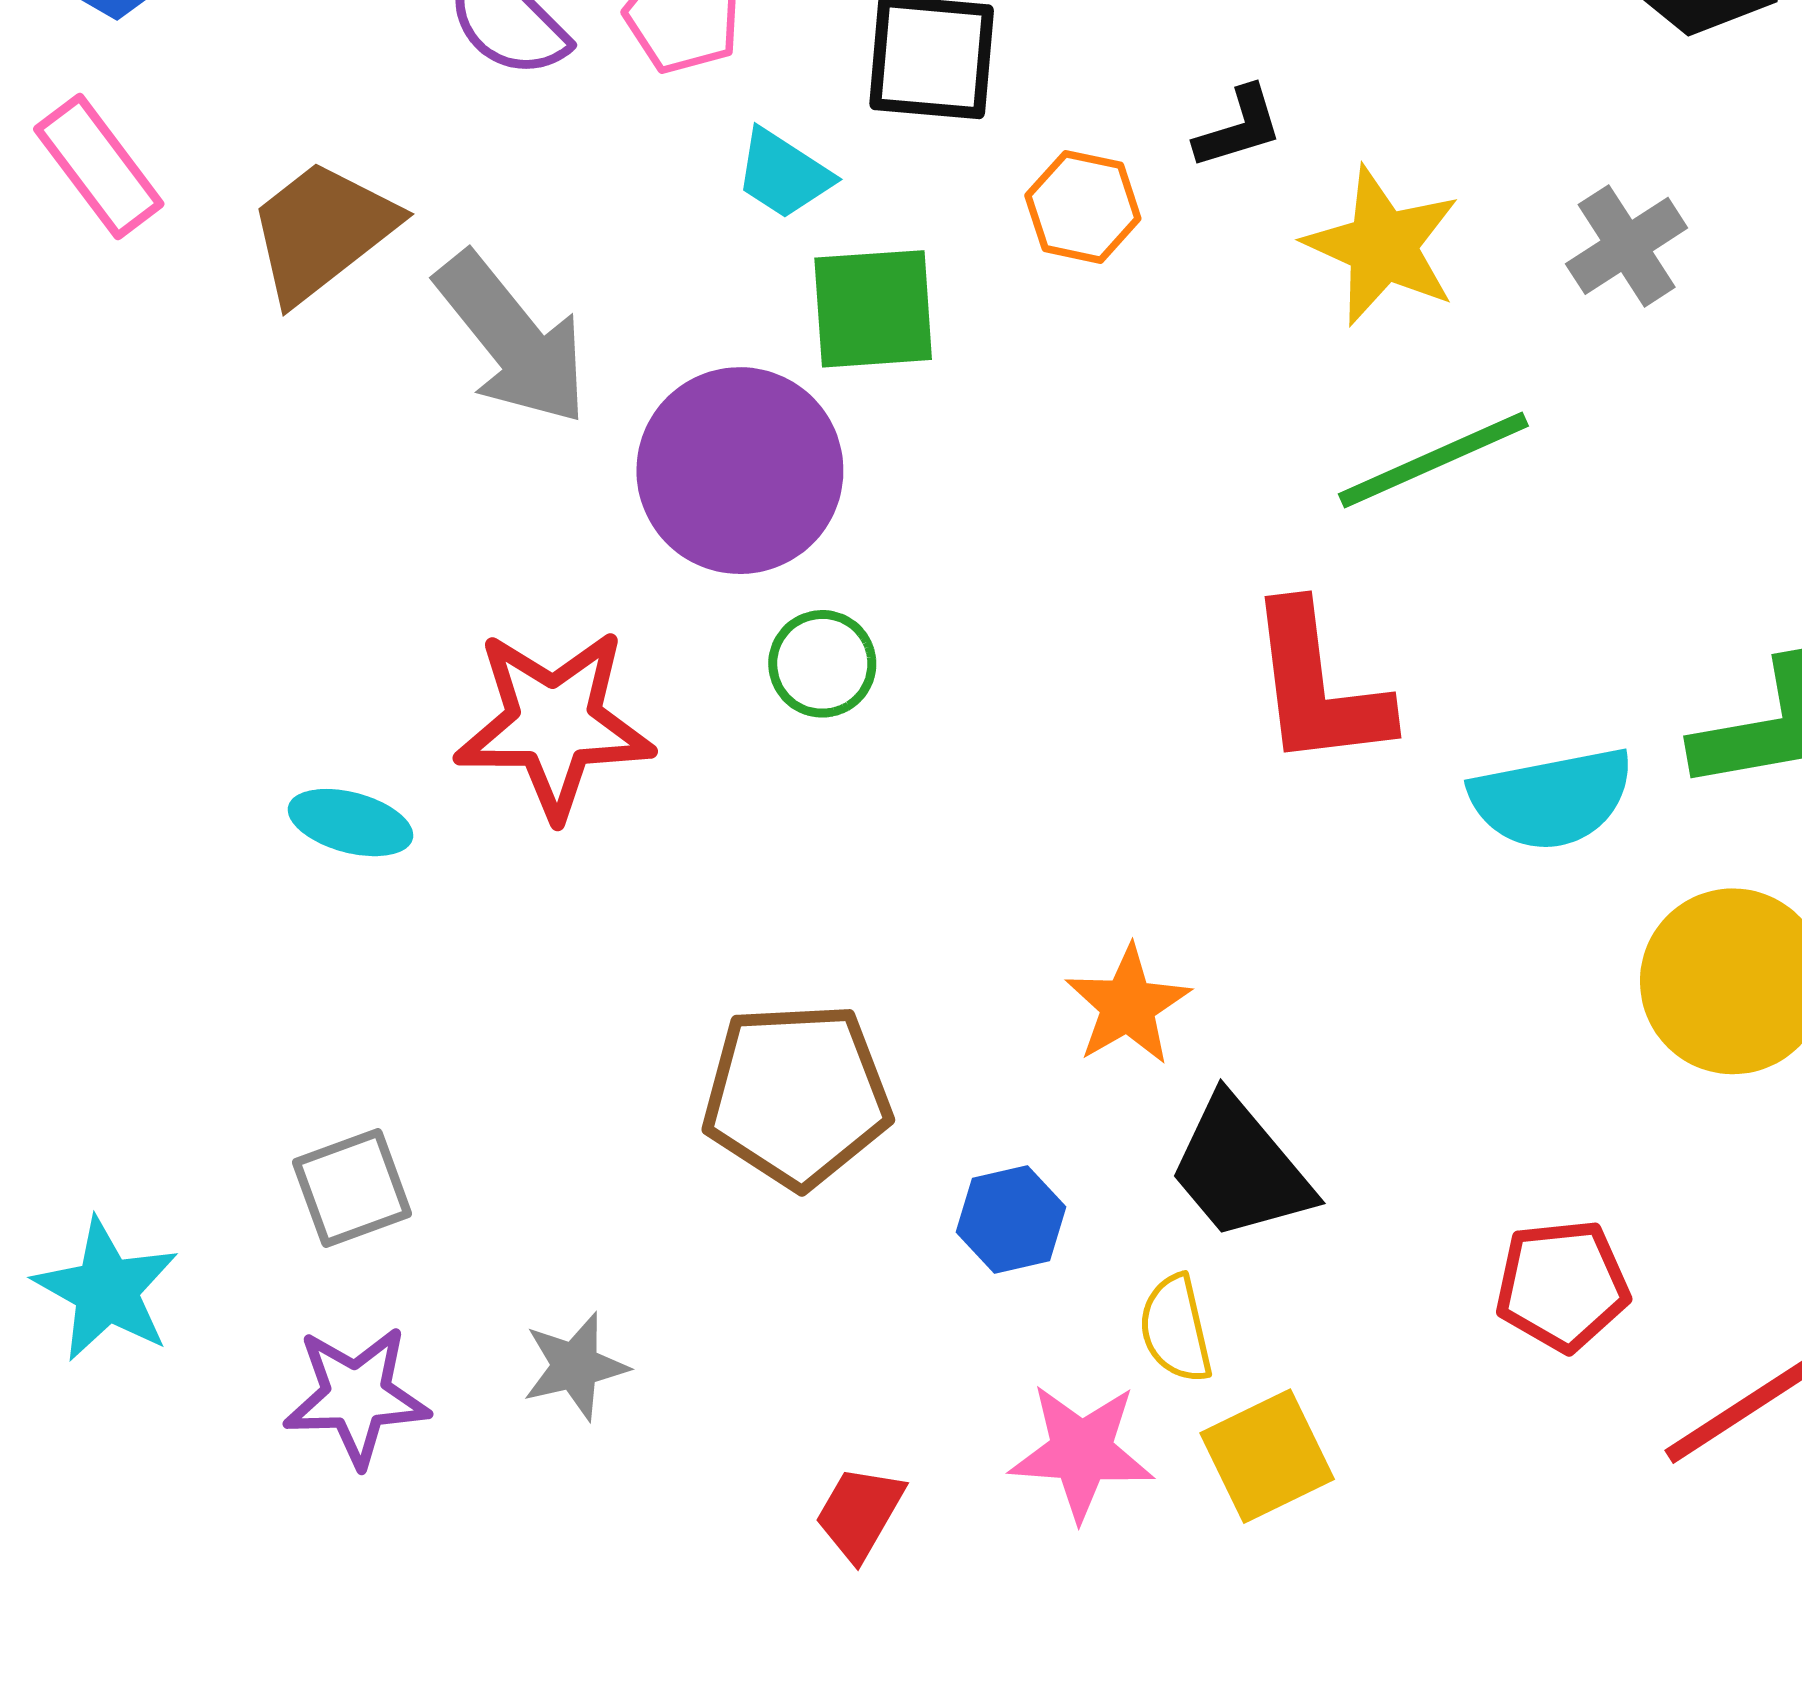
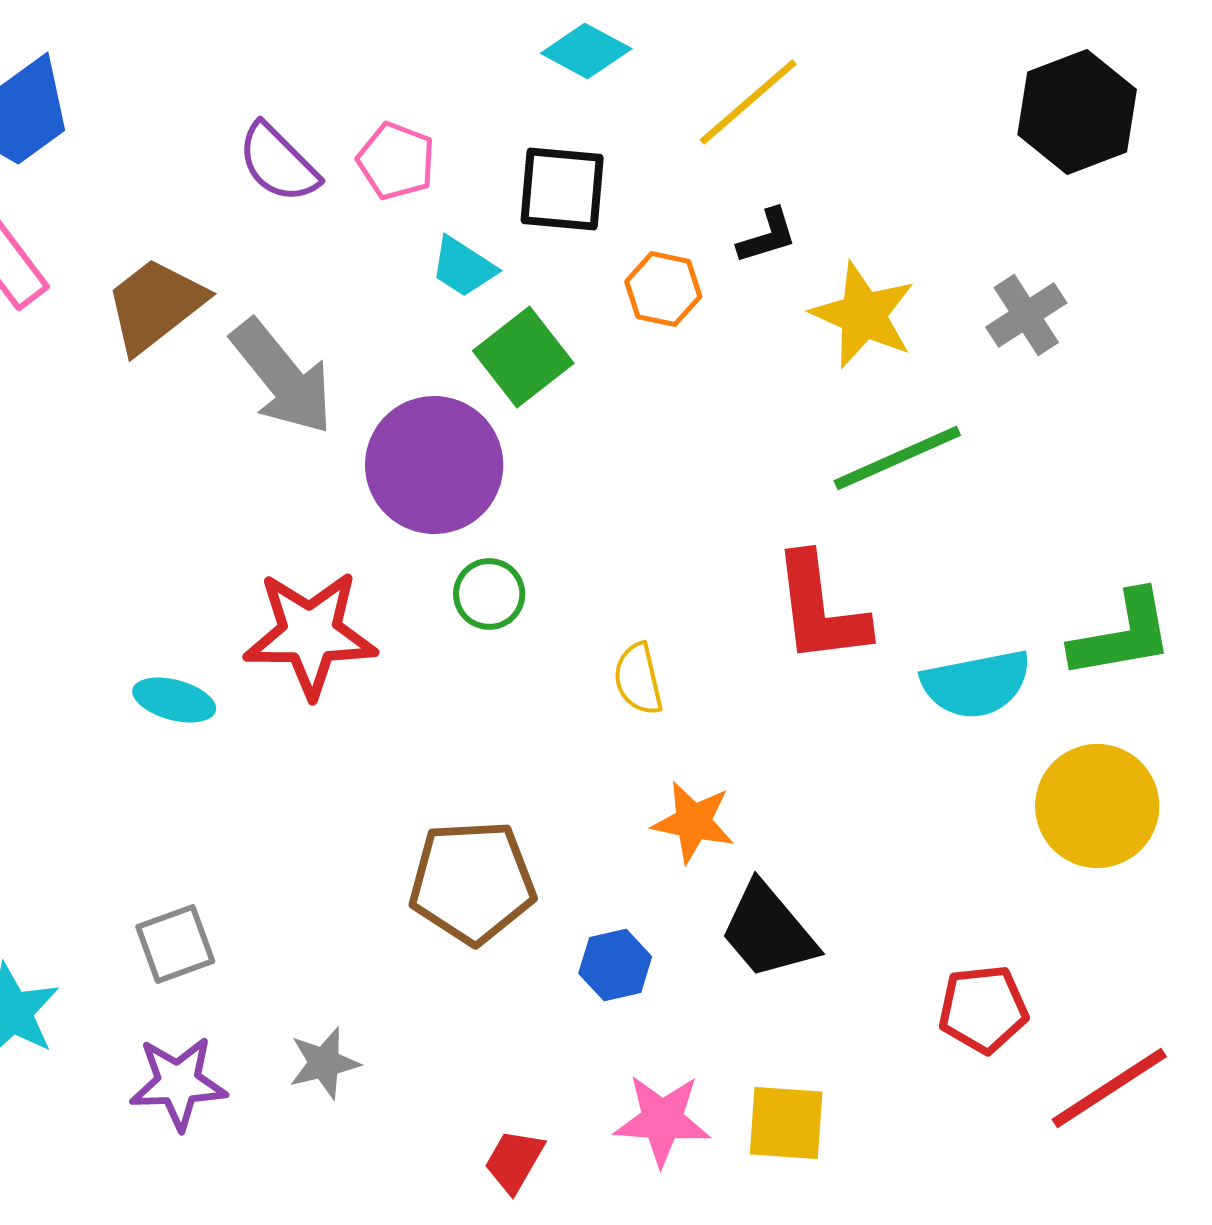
green square: (873, 309) -> (523, 357), turned -34
orange star: (1128, 1005) -> (693, 822), turned -30
yellow semicircle: (1176, 1329) -> (638, 679), moved
yellow square: (1267, 1456) -> (786, 1123), turned 30

